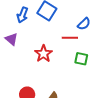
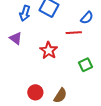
green square: (81, 59) -> (86, 65), moved, turned -32

